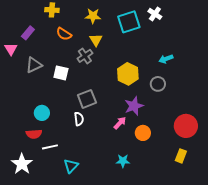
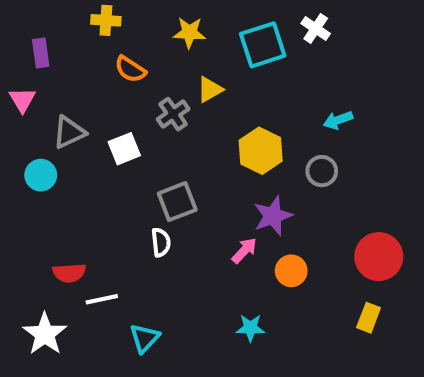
purple rectangle: (28, 33) -> (41, 53), moved, turned -48
yellow triangle: (96, 40) -> (210, 90), moved, turned 32
white square: (61, 73) -> (124, 149), turned -35
cyan circle: (42, 113) -> (41, 175), moved

